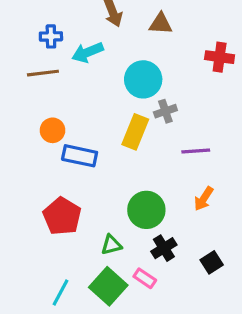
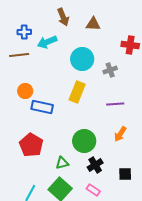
gray cross: (165, 111) -> (110, 70), moved
black square: (212, 262) -> (125, 174), turned 32
pink rectangle: (145, 278) -> (93, 190), moved

